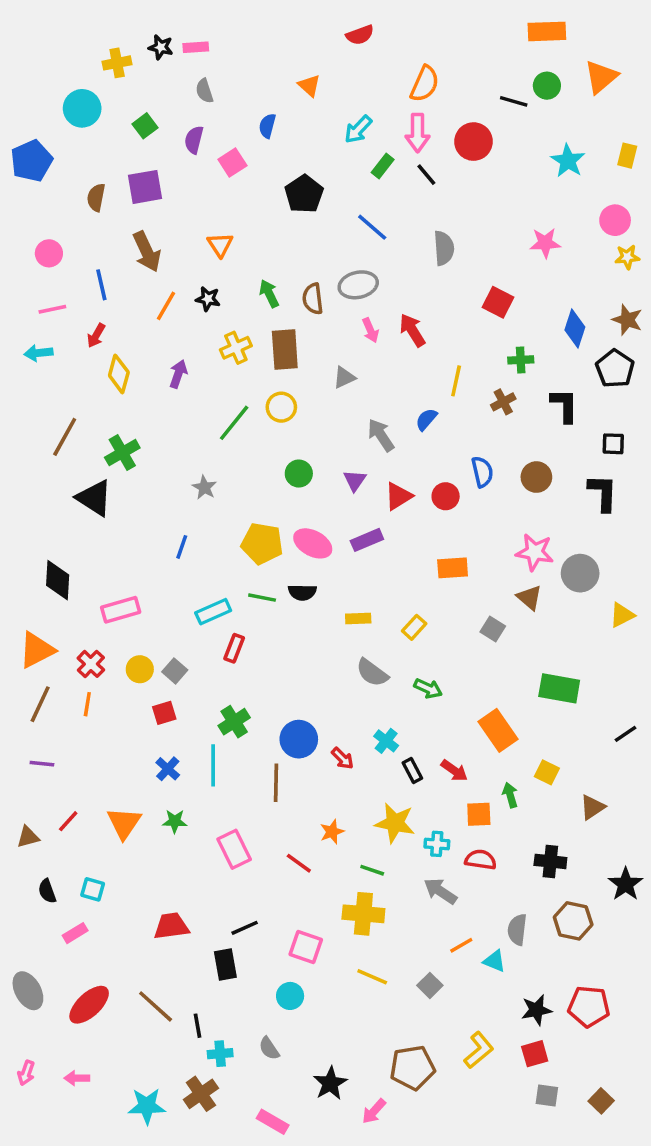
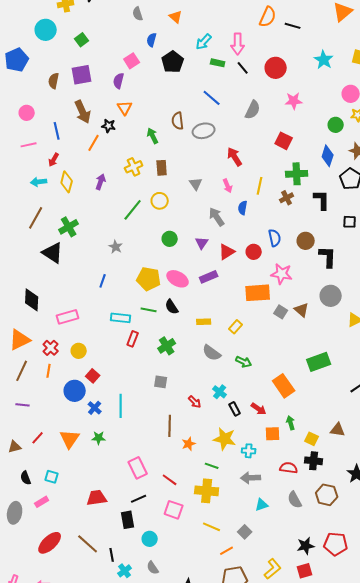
orange semicircle: (425, 84) -> (268, 17), moved
green circle: (547, 86) -> (336, 125), moved
gray semicircle: (204, 91) -> (138, 14), moved
purple semicircle: (194, 140) -> (119, 81), moved
red circle: (474, 142) -> (276, 68), moved
green rectangle: (383, 166) -> (218, 63), turned 64
black pentagon: (304, 194) -> (173, 62), moved
pink star: (545, 243) -> (294, 101), moved
gray semicircle: (444, 248) -> (253, 110), turned 30
black star: (208, 299) -> (109, 126), moved
brown semicircle: (313, 299) -> (178, 121), moved
pink arrow: (370, 330) -> (228, 186), moved
brown rectangle: (285, 349) -> (162, 168), size x0.7
cyan arrow: (38, 353) -> (39, 182), moved
green cross: (521, 360) -> (297, 174), size x1.5
gray triangle: (344, 377) -> (196, 184), turned -40
blue semicircle: (426, 419) -> (243, 208), turned -32
black L-shape: (603, 493) -> (328, 257), moved
pink star: (535, 552) -> (282, 274), moved
orange rectangle: (453, 568) -> (258, 293), size x1.4
black semicircle: (302, 592) -> (172, 307), turned 56
cyan rectangle: (213, 612) -> (121, 318), turned 30
gray square: (493, 629) -> (281, 312), moved
gray square: (175, 671) -> (161, 382), moved, turned -32
green rectangle: (559, 688) -> (319, 362), turned -30
red square: (164, 713) -> (93, 376), turned -32
green cross: (234, 722) -> (167, 346), moved
blue circle: (299, 739) -> (75, 391), moved
yellow square: (547, 772) -> (312, 439), moved
brown line: (276, 783) -> (170, 426), moved
brown triangle: (592, 807) -> (338, 430), turned 42
pink rectangle: (234, 849) -> (138, 468), moved
red semicircle: (481, 860) -> (289, 468), moved
red line: (299, 863) -> (170, 480), moved
gray arrow: (440, 891) -> (251, 478), turned -36
gray semicircle: (517, 930) -> (295, 500), turned -36
orange line: (461, 945) -> (227, 551), moved
cyan triangle: (494, 961) -> (262, 505), moved, turned -40
gray ellipse: (28, 991) -> (15, 513), moved, turned 40
cyan circle: (290, 996) -> (150, 539), moved
cyan cross: (220, 1054) -> (125, 571), turned -32

